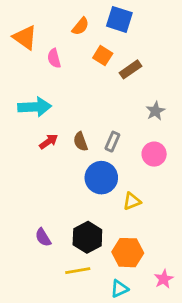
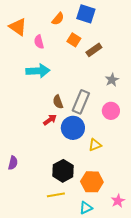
cyan arrow: (35, 107) -> (38, 71), moved
red arrow: (49, 142) -> (50, 120), moved
gray rectangle: (112, 142) -> (81, 102), size x1.6
purple semicircle: (43, 237) -> (13, 163), moved, turned -136

